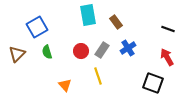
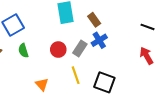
blue cross: (128, 48) -> (99, 40), moved
black square: (153, 83) -> (104, 82), moved

